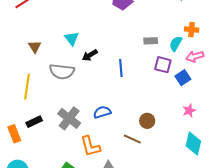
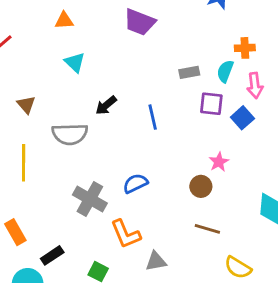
cyan triangle: (72, 38) -> (75, 62), moved
pink arrow: (195, 56) -> (255, 85), turned -72
pink star: (189, 111) -> (219, 162), moved
black rectangle: (34, 122) -> (52, 255), moved
brown line: (132, 139) -> (207, 229), moved

